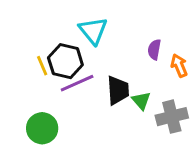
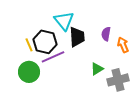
black trapezoid: (118, 90) -> (77, 37), moved
green triangle: (141, 101) -> (97, 69), turned 40
green circle: (42, 128) -> (29, 72), moved

